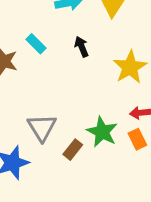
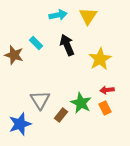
black arrow: (82, 47) -> (67, 45), size x1.5

